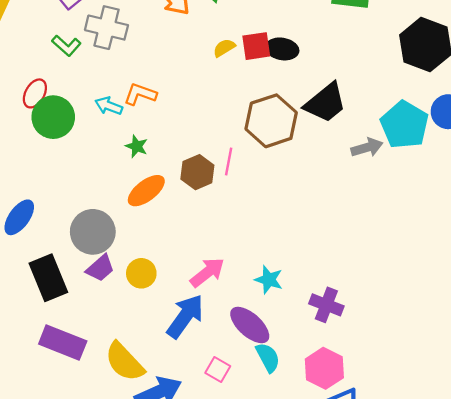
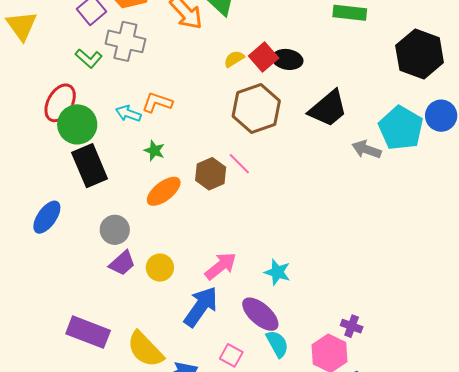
red square: (256, 46) -> (264, 57), turned -32
red ellipse: (35, 93) -> (60, 103), size x1.4
brown hexagon: (271, 121) -> (256, 109), moved
gray arrow: (367, 148) -> (367, 149), turned -144
pink line: (229, 162) -> (239, 164), turned -55
gray circle: (93, 232) -> (115, 230), size x0.7
black rectangle: (48, 278) -> (90, 166), moved
purple cross: (326, 305) -> (352, 326), moved, size x0.7

